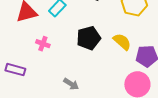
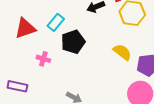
black pentagon: (89, 38) -> (73, 42), moved

